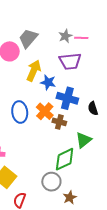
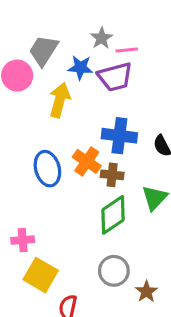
pink line: (81, 38) -> (127, 50), moved
blue star: (48, 82) -> (80, 68), moved
green diamond: (65, 159) -> (113, 215), moved

